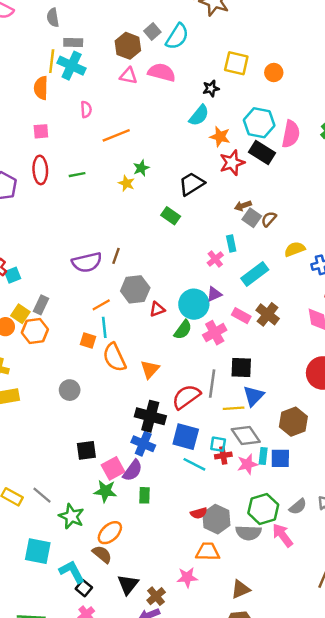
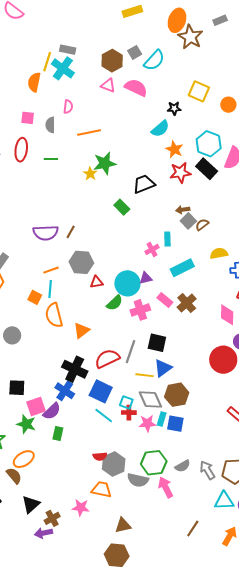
gray semicircle: (53, 18) -> (50, 125), moved
green star: (141, 168) -> (105, 163), size x1.6
brown hexagon: (293, 422) -> (177, 395), moved

